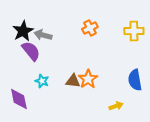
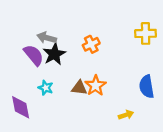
orange cross: (90, 28) -> (91, 44), moved
black star: (23, 31) -> (54, 54), moved

